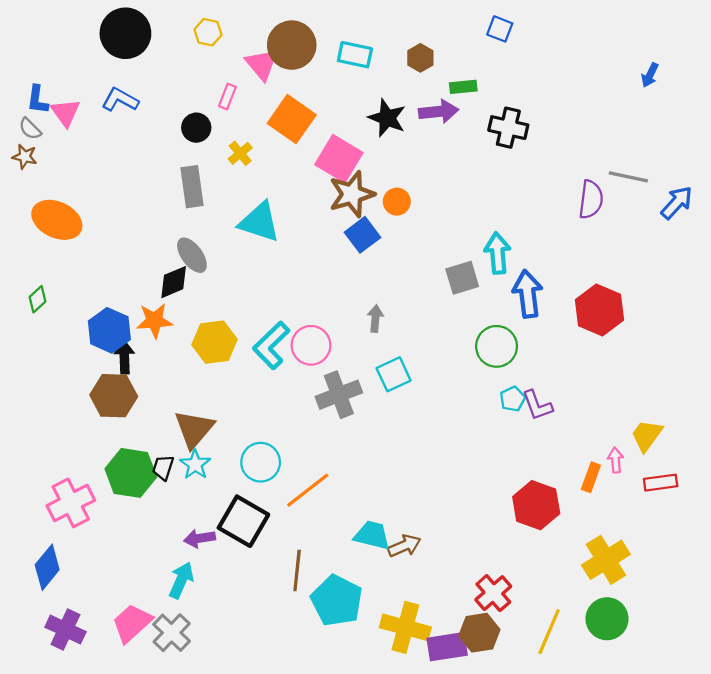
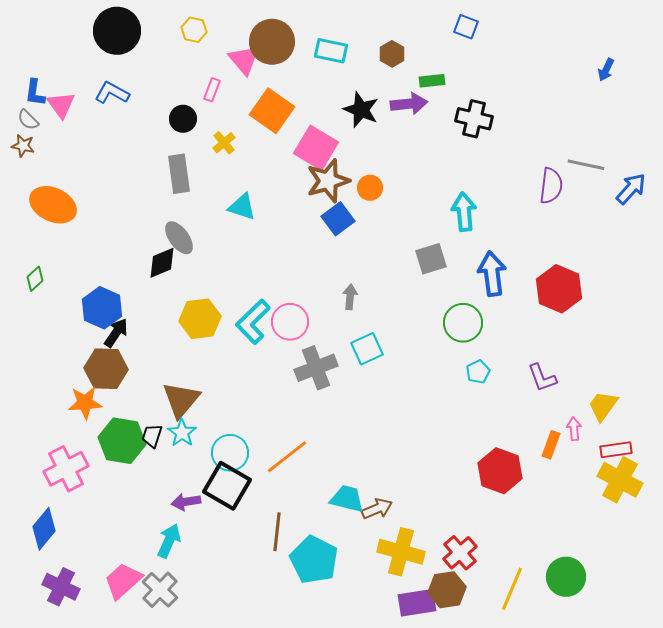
cyan triangle: (260, 222) -> (242, 207), size x0.7
cyan arrow: (498, 253) -> (464, 212), moved
orange star: (154, 321) -> (85, 403), moved
black arrow: (124, 357) -> (116, 333), turned 36
purple L-shape: (537, 405) -> (542, 378), moved
cyan circle: (261, 462) -> (230, 453), moved
yellow cross: (606, 560) -> (620, 480), moved, turned -30
yellow cross: (405, 627) -> (401, 552), moved

